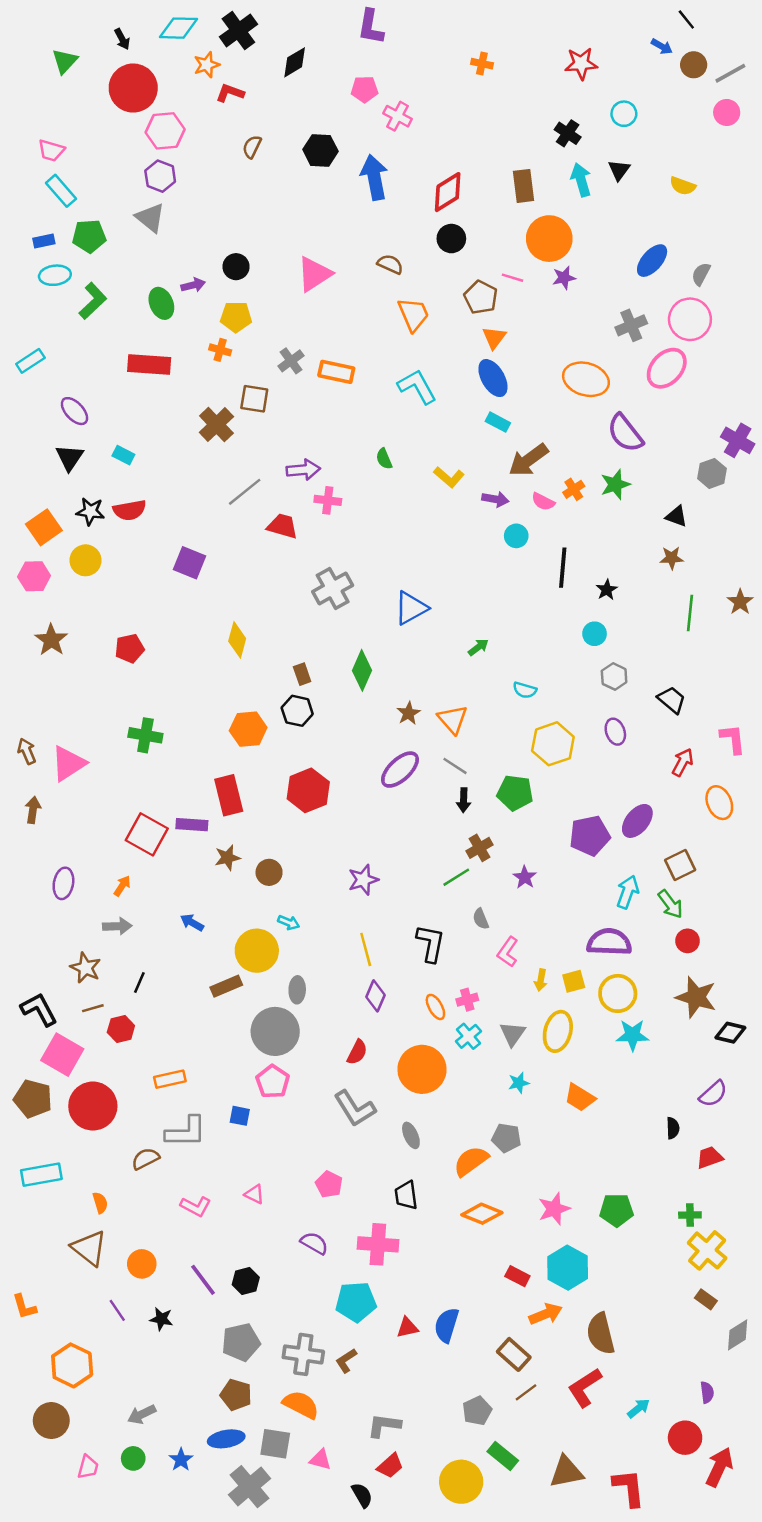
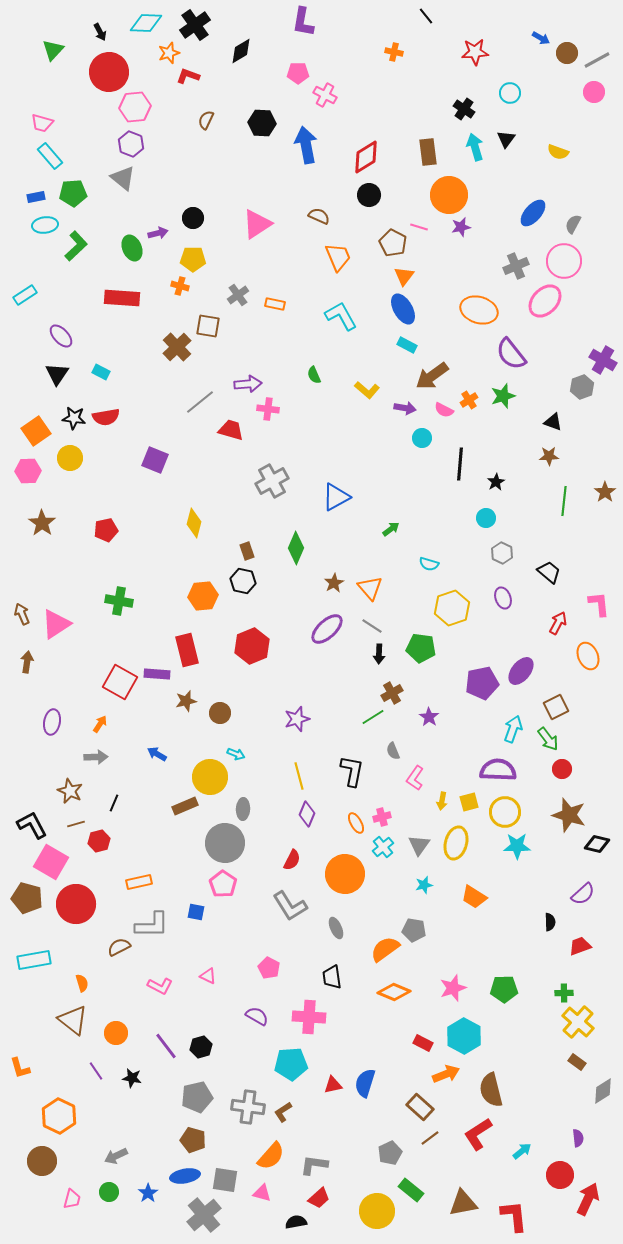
black line: (686, 19) -> (426, 16), moved
orange rectangle: (336, 372) -> (275, 304), size x0.7
orange semicircle: (301, 1405) -> (271, 1156), moved, turned 104
black semicircle: (362, 1495) -> (296, 1222), turned -70

